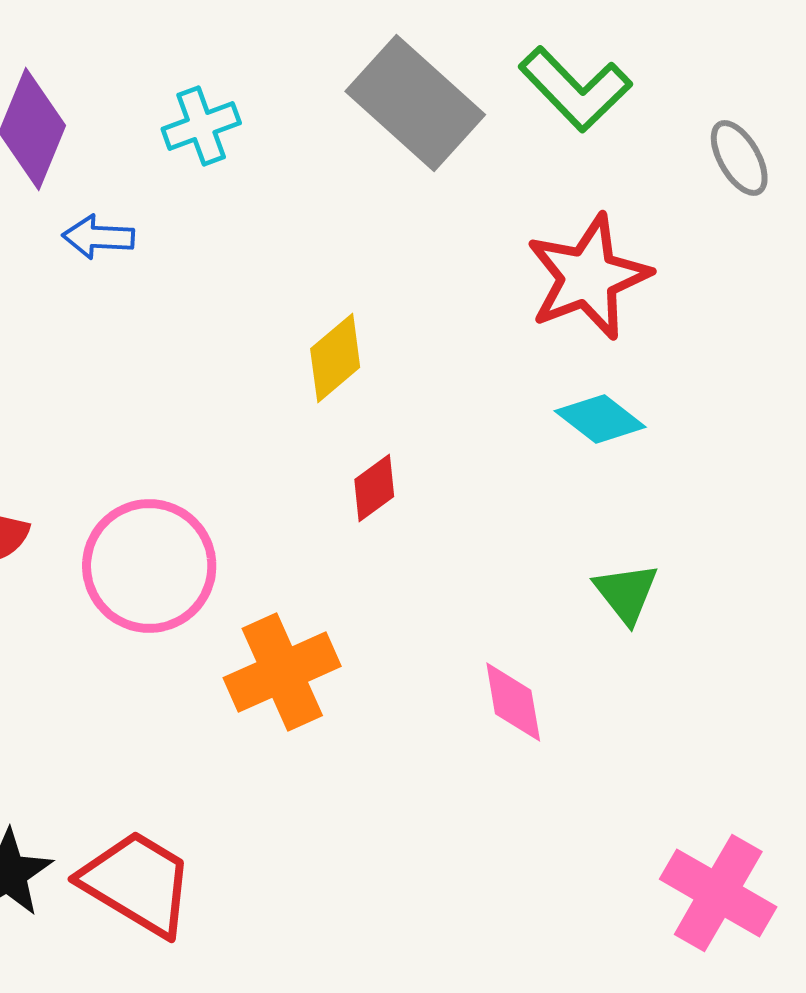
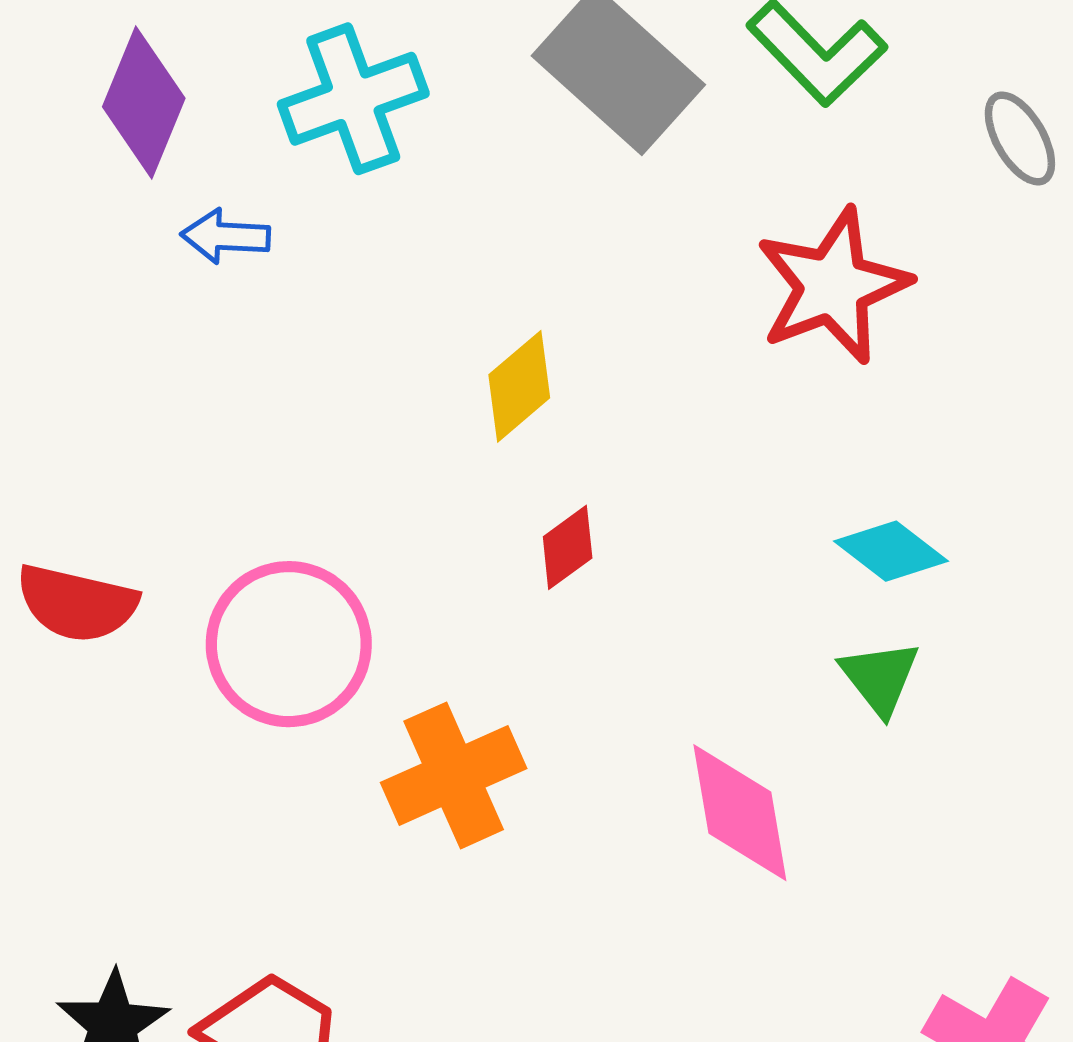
cyan cross: (201, 126) -> (353, 99), size x1.5
cyan diamond: (600, 419) -> (891, 551), moved
pink diamond: (513, 702) -> (740, 813), size x1.4

